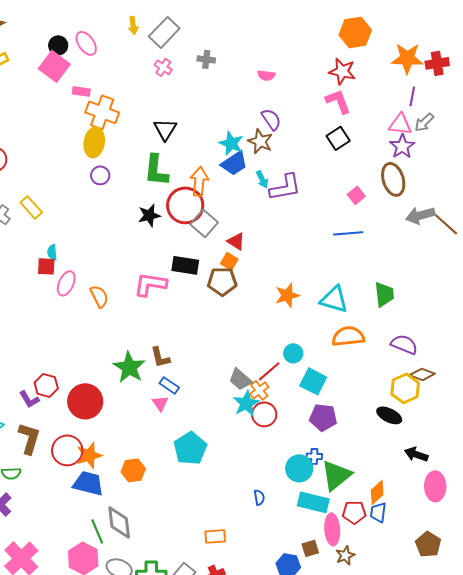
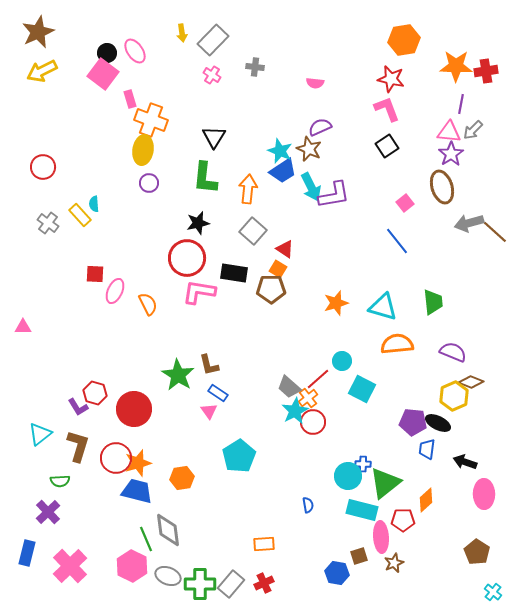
pink rectangle: (81, 91) -> (130, 99), turned 66
purple semicircle: (271, 119) -> (320, 127), turned -80
cyan arrow: (262, 179) -> (311, 187), size x1.6
red circle: (185, 205) -> (187, 258), moved
blue line: (348, 233) -> (397, 241), turned 56
cyan semicircle: (52, 252) -> (94, 204), moved
purple pentagon: (323, 417) -> (413, 422), moved
blue trapezoid: (378, 512) -> (427, 449), moved

